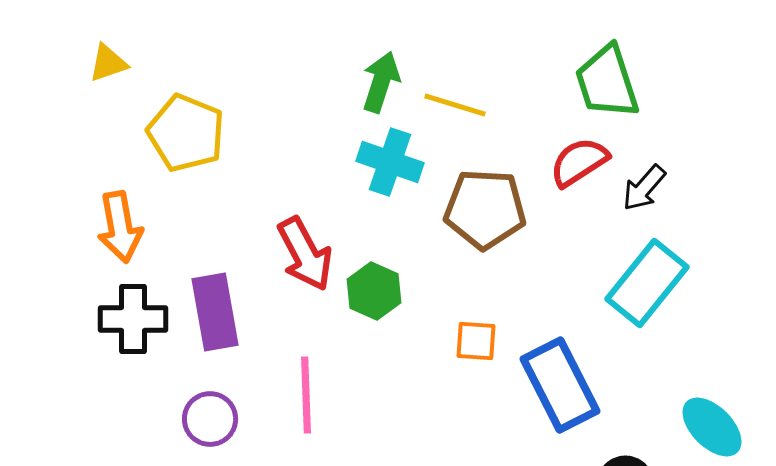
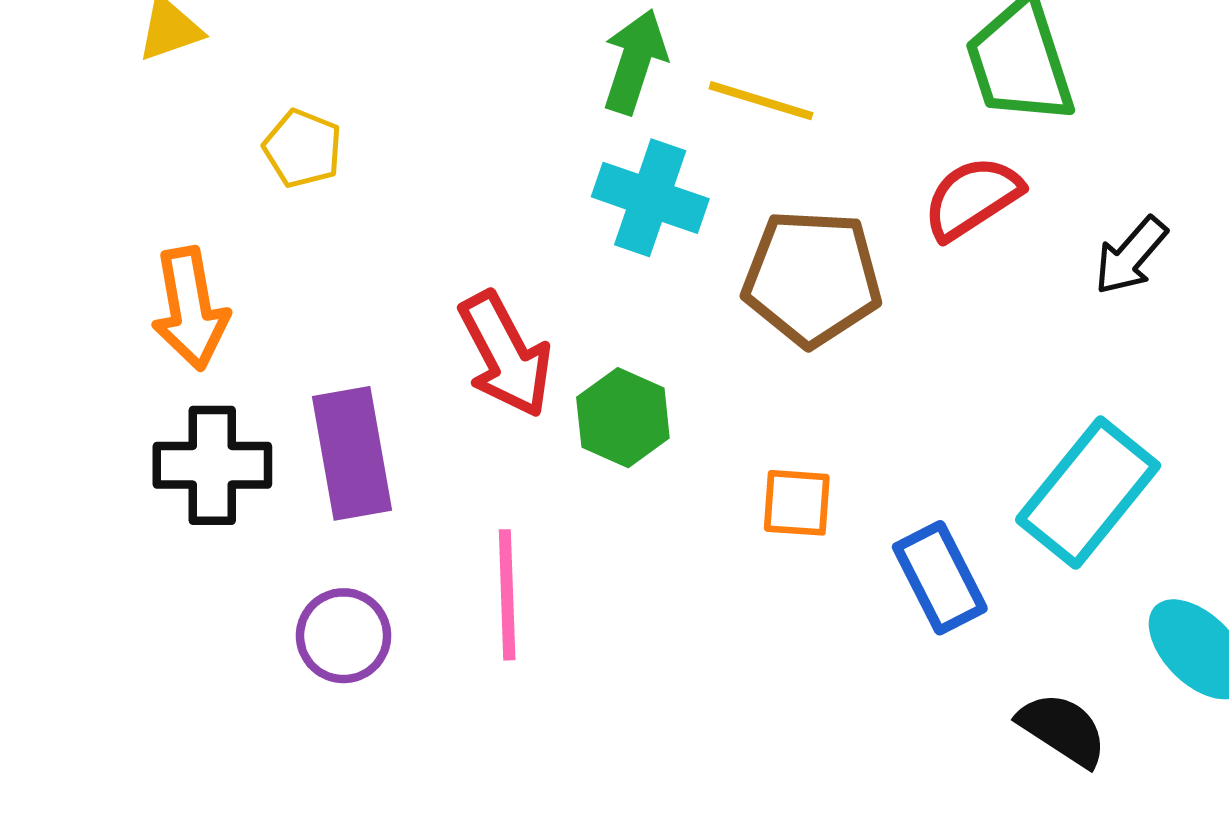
yellow pentagon: (186, 133) -> (303, 148), size x0.6
black arrow: (644, 188) -> (1131, 256), moved
cyan rectangle: (647, 283) -> (1088, 493), moved
blue rectangle: (560, 385) -> (940, 578), size x0.7

